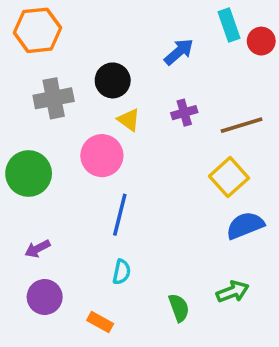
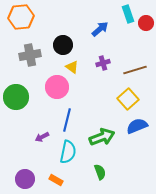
purple arrow: (37, 249) -> (42, 137), moved
cyan semicircle: (122, 272) -> (68, 152), size x1.6
green arrow: (233, 292) -> (102, 137), moved, size x1.4
purple circle: (45, 297) -> (25, 179), moved

